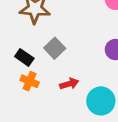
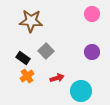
orange cross: (30, 81) -> (27, 76), turned 32

